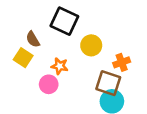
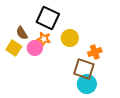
orange star: (60, 66) -> (44, 39), moved
pink circle: (49, 84) -> (35, 48), moved

